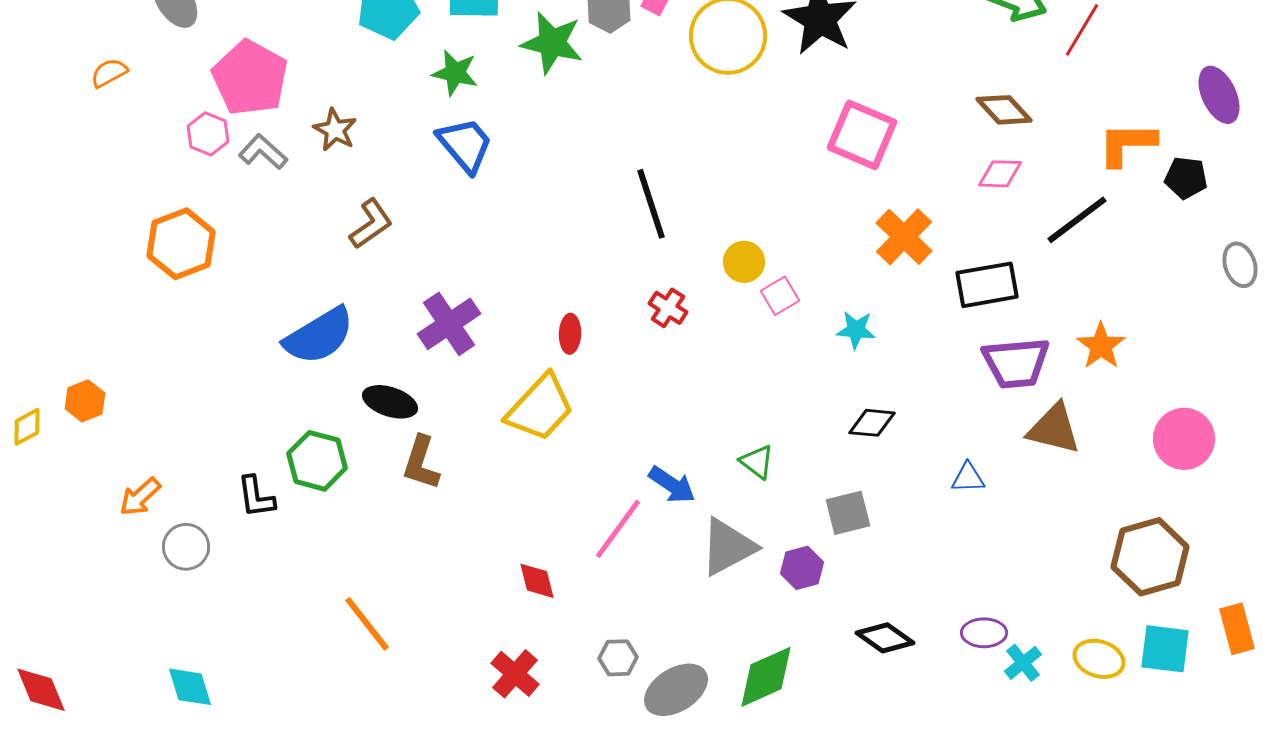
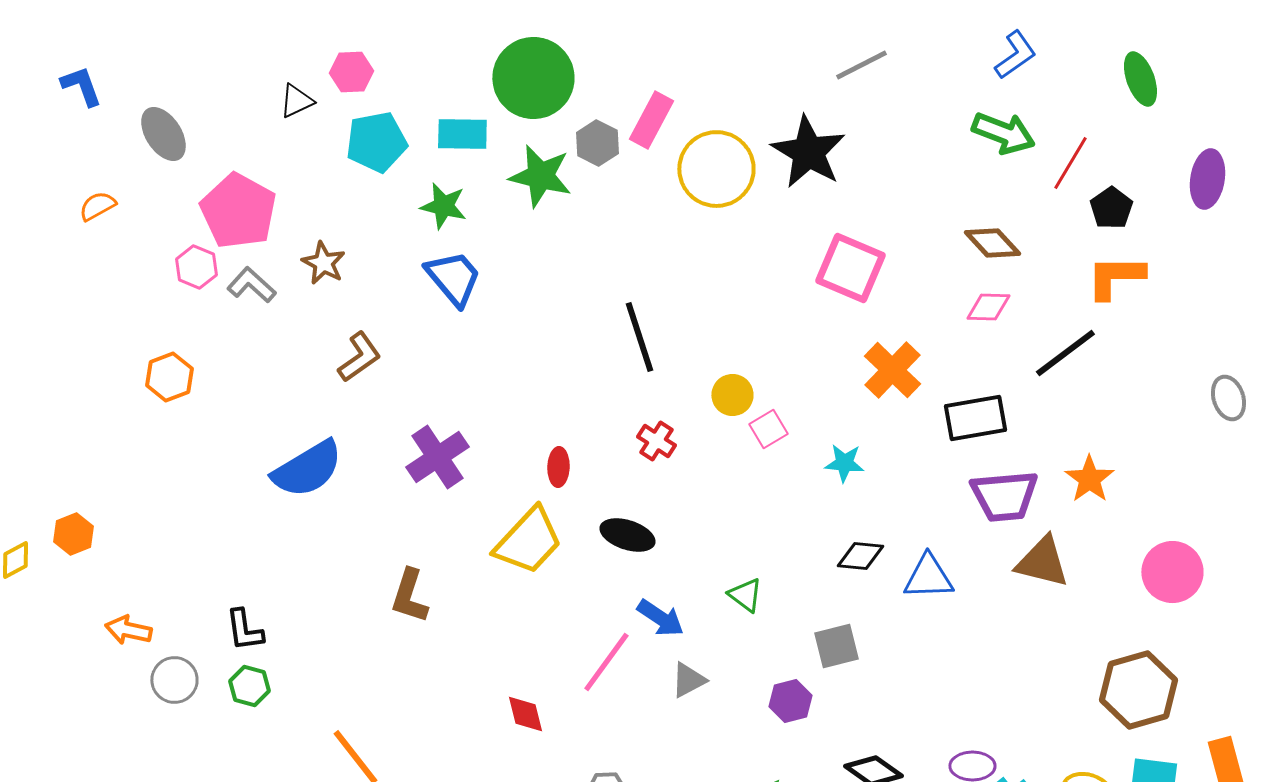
purple ellipse: (1219, 95) -> (1207, 179), moved, turned 34
black pentagon: (1186, 178) -> (1111, 208), moved, turned 30
orange hexagon: (181, 244) -> (169, 377), size x0.7
black ellipse: (390, 402) -> (627, 535), moved
green hexagon: (317, 461) -> (249, 686), moved, size x0.7
blue triangle: (968, 478) -> (928, 577), moved, size x1.5
orange arrow: (140, 497) -> (128, 630), turned 54
gray triangle: (728, 547) -> (688, 680), moved, size x0.6

